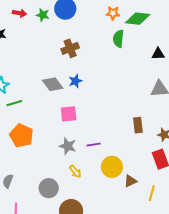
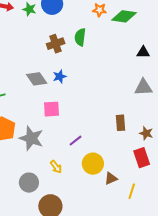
green semicircle: (118, 39) -> (80, 37), moved
purple line: (94, 145) -> (75, 141), turned -32
gray star: (68, 146) -> (31, 138), moved, size x1.4

